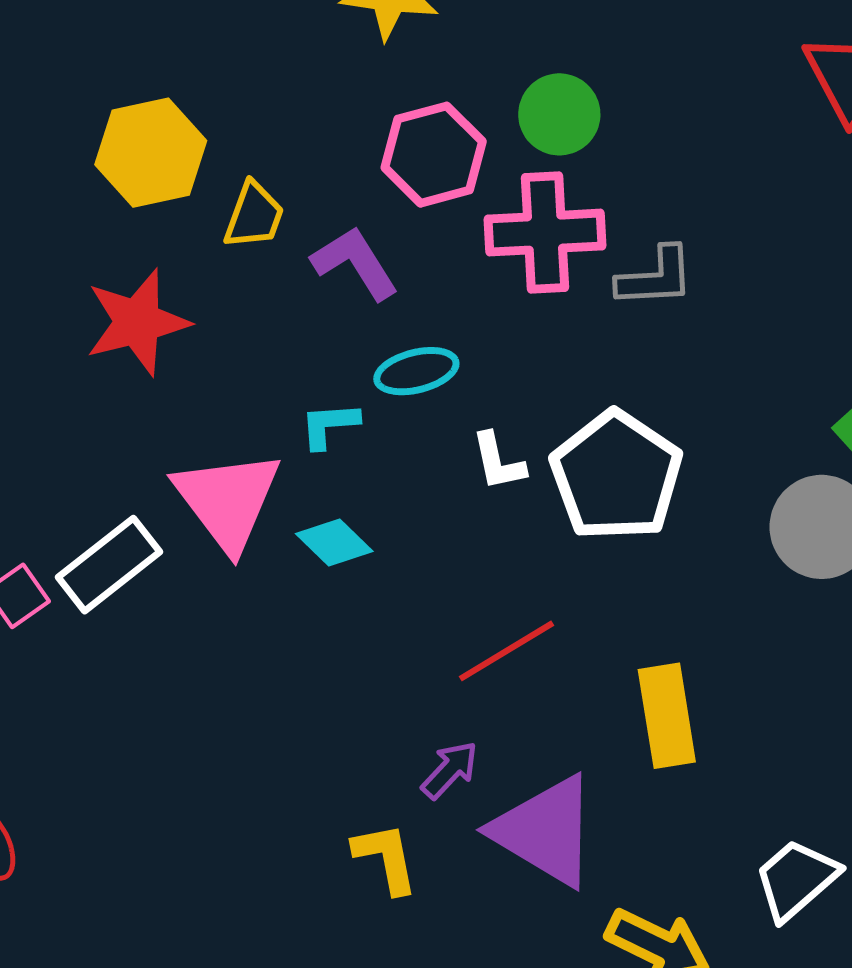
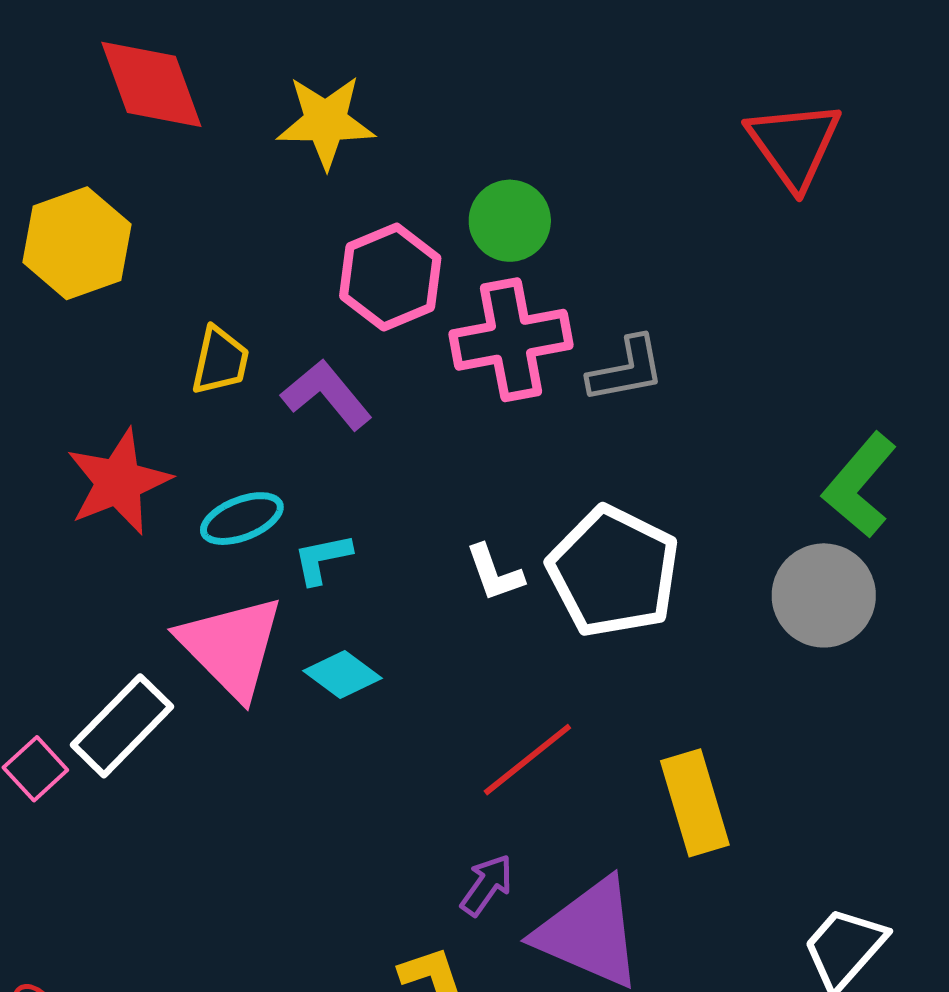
yellow hexagon: (151, 153) -> (77, 243), moved
cyan ellipse: (416, 371) -> (242, 519), moved

